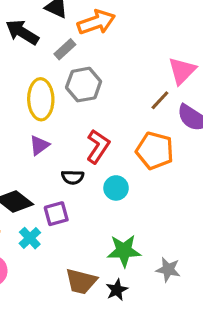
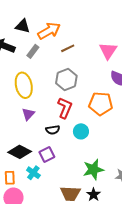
gray hexagon: (84, 85) -> (66, 80), moved
brown line: (160, 100) -> (68, 48), moved, turned 32

